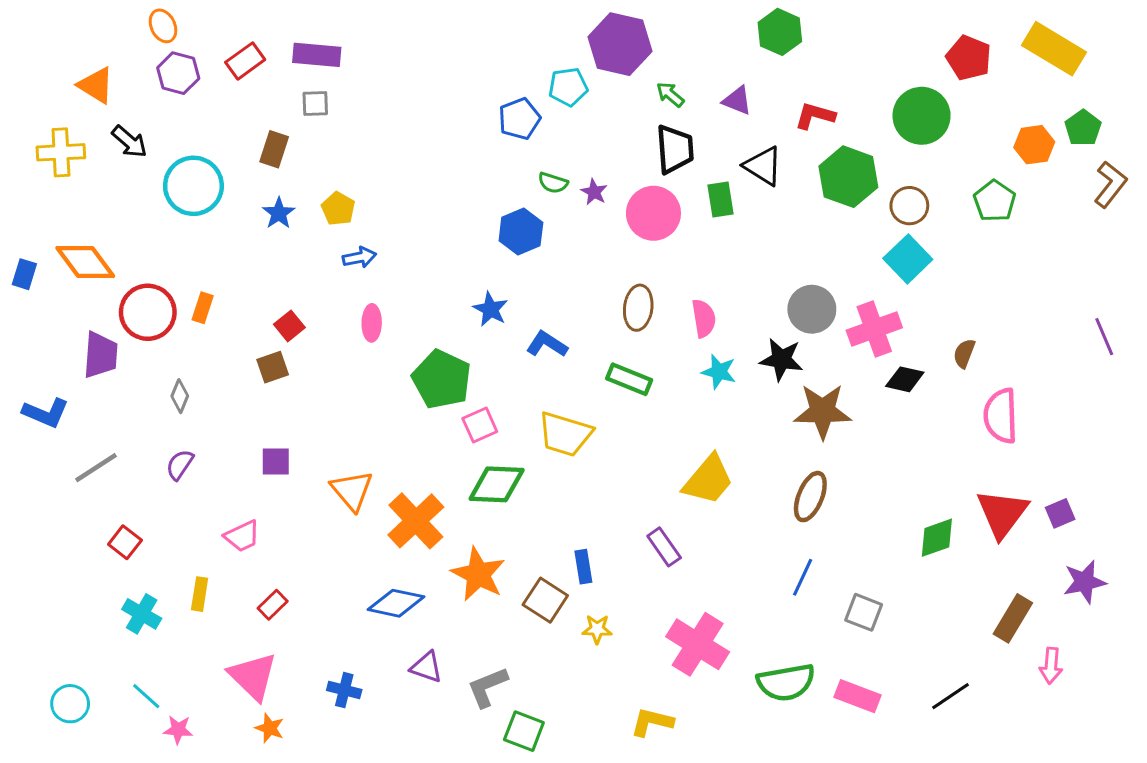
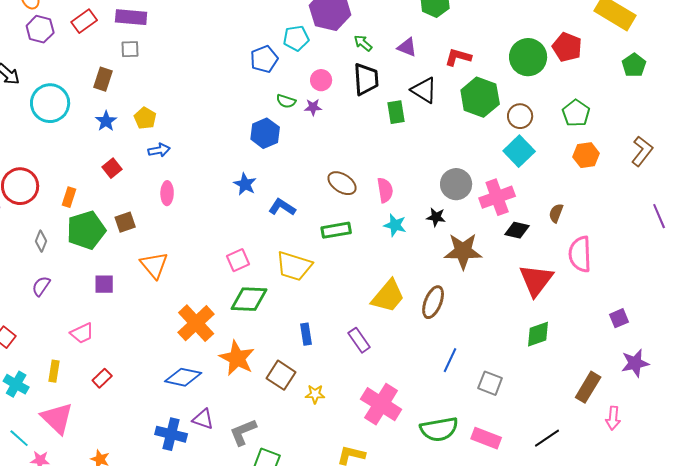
red pentagon: (969, 58) -> (567, 47), moved
orange hexagon: (1034, 145) -> (586, 155), moved
brown L-shape: (1110, 184) -> (642, 151), moved
purple star: (594, 192) -> (313, 107), turned -30
pink circle: (653, 213) -> (321, 80), moved, size x0.6
orange rectangle: (203, 308) -> (69, 197), moved
brown ellipse: (638, 308) -> (342, 183), turned -64
red square: (289, 326) -> (112, 168), moved
purple line: (1104, 337) -> (659, 216), moved
black star: (781, 359) -> (436, 217), size x0.7
brown square: (273, 367) -> (125, 222), moved
green pentagon: (442, 379) -> (86, 230), moved, turned 30
green rectangle: (629, 379) -> (336, 230), turned -32
orange triangle: (352, 490) -> (154, 265), moved
brown ellipse: (810, 497) -> (433, 302), moved
red triangle: (1002, 513) -> (536, 280), moved
blue rectangle: (583, 567) -> (306, 334), moved
pink triangle: (253, 676) -> (57, 418), moved
blue cross: (344, 690) -> (171, 434), moved, size x1.4

